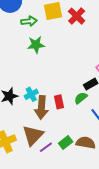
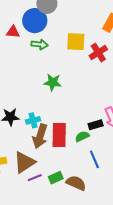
green arrow: (29, 21) -> (39, 44), moved
green star: (36, 45) -> (53, 82), moved
red rectangle: (59, 102) -> (59, 135), size x1.6

